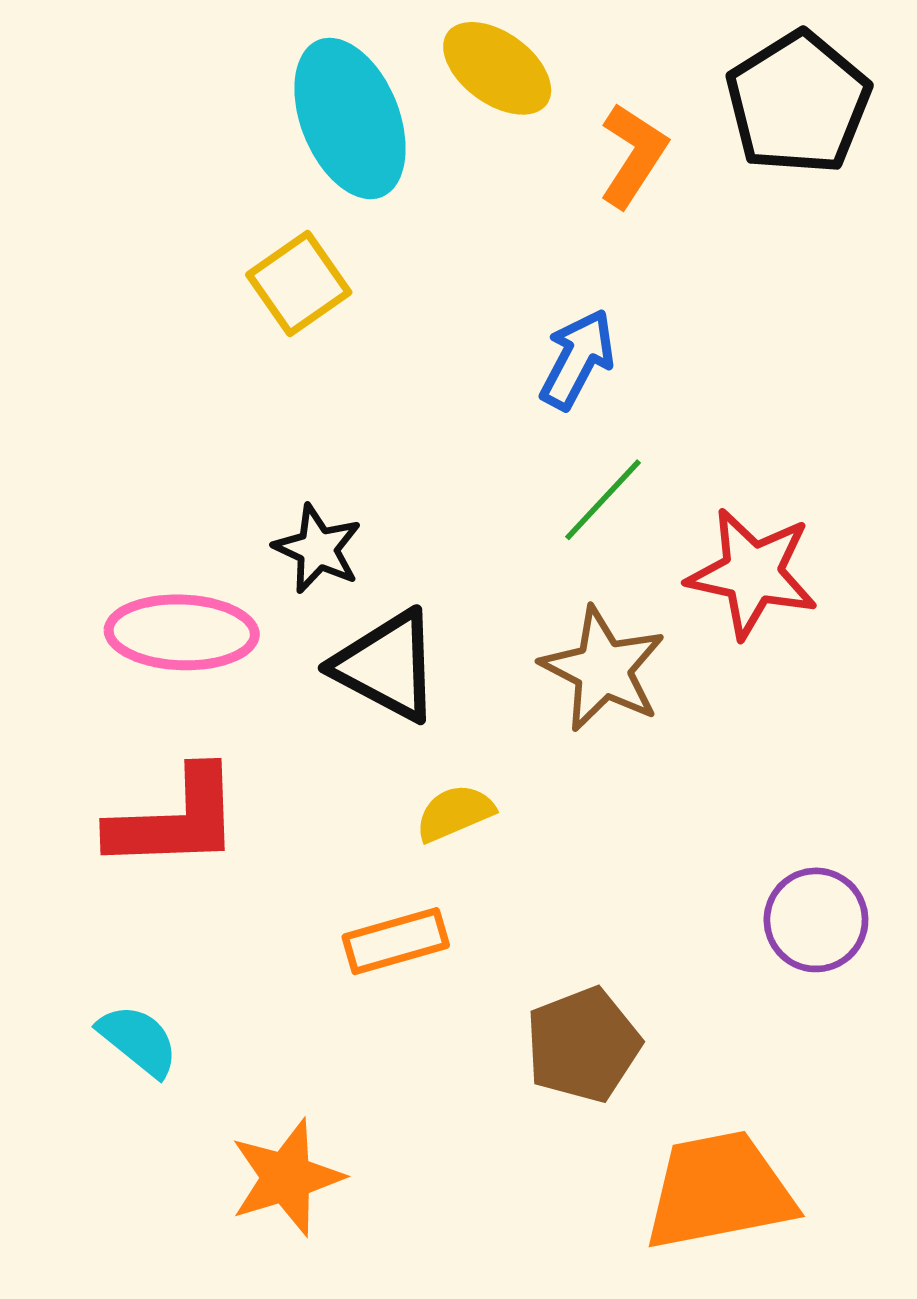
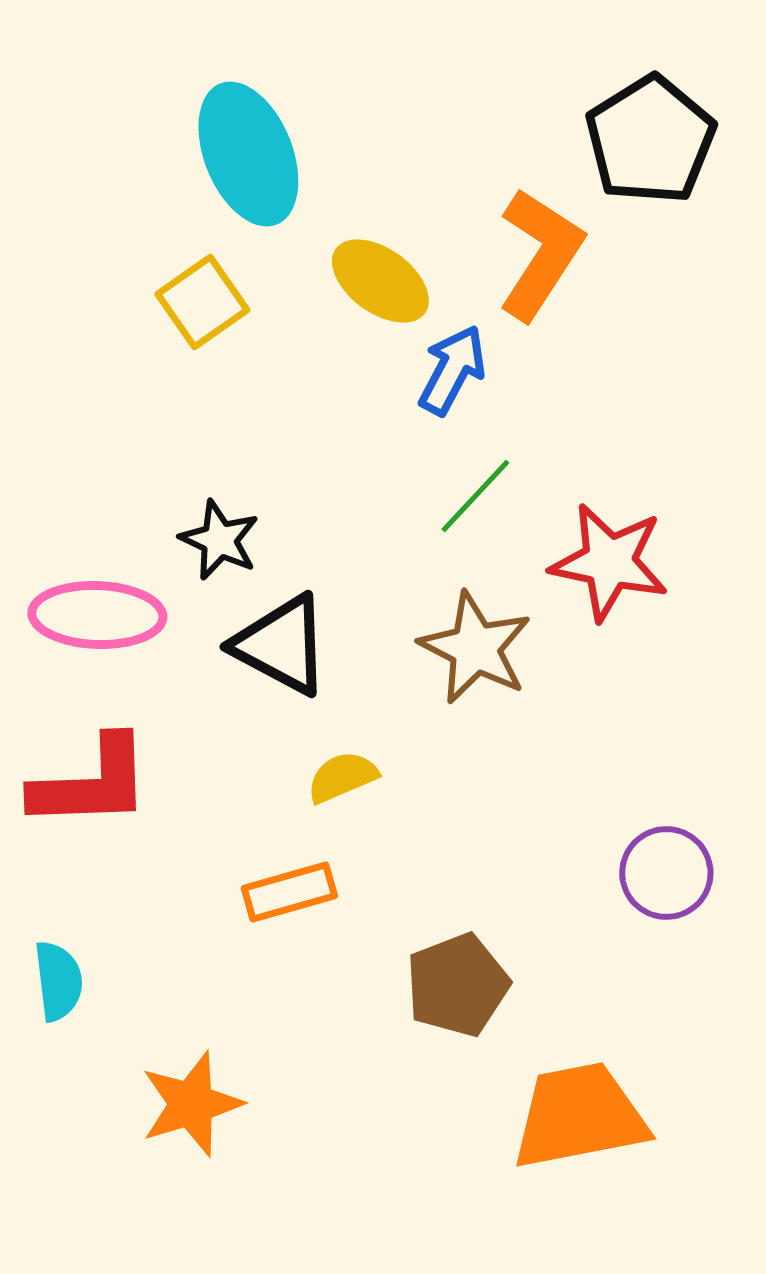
yellow ellipse: (497, 68) -> (380, 281), moved
orange L-shape: (633, 155) -> (540, 254), moved, size x1.4
cyan semicircle: (138, 1040) -> (58, 981), turned 44

